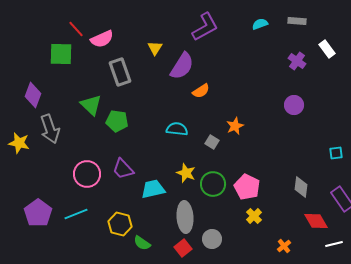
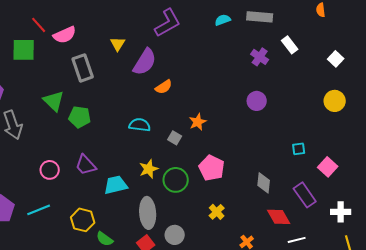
gray rectangle: (297, 21) -> (260, 17), size x1.4
yellow star: (186, 173) -> (149, 169), turned 30
pink circle: (87, 174) -> (50, 170), size x0.7
pink pentagon: (247, 187) -> (212, 168), moved

